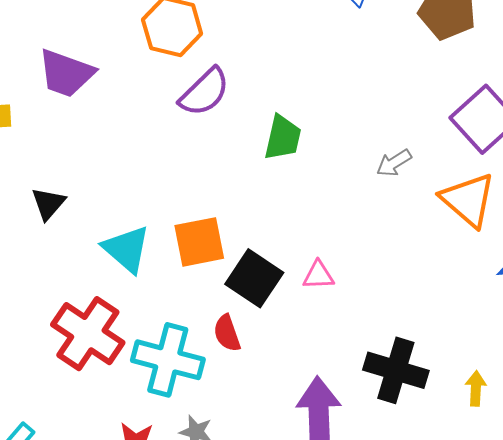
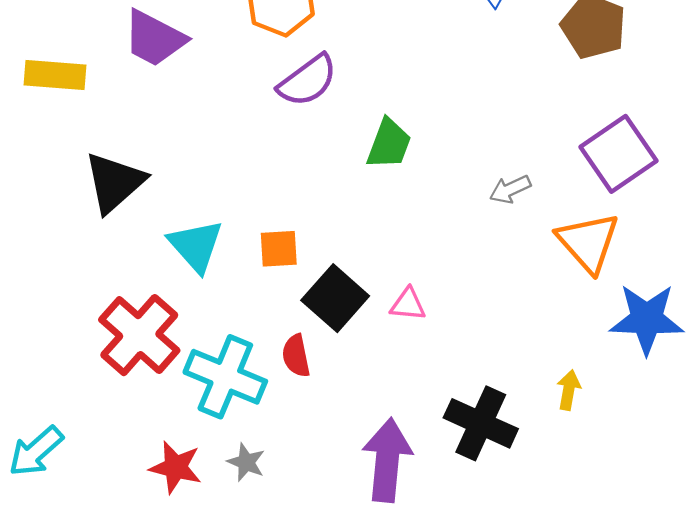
black triangle: (48, 204) -> (114, 182), size x1.6
orange square: (199, 242) -> (279, 249), size x0.7
yellow arrow: (476, 388) -> (569, 390), moved

